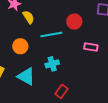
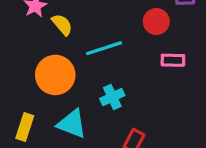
red circle: (74, 22) -> (156, 22), moved
orange circle: (20, 46) -> (55, 75), size x1.5

